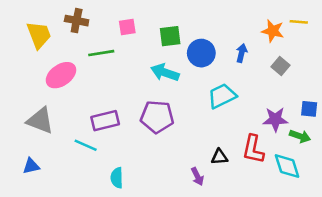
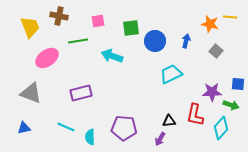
cyan arrow: (165, 73) -> (112, 56), moved
purple pentagon: (157, 117) -> (124, 128), moved
cyan line: (86, 145) -> (66, 127), moved
cyan diamond: (287, 166) -> (221, 128), turned 60
purple arrow: (197, 176) -> (160, 139), moved, turned 56

